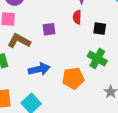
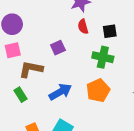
green cross: (97, 59) -> (103, 57), moved

